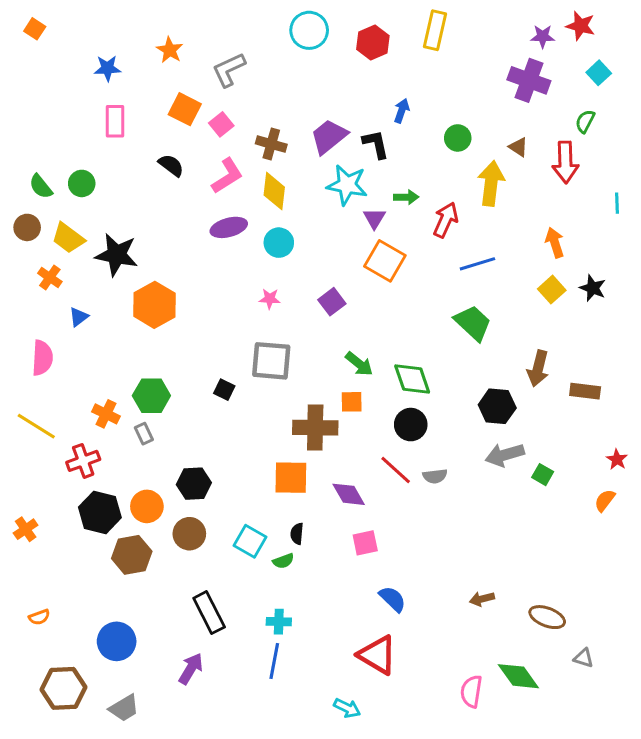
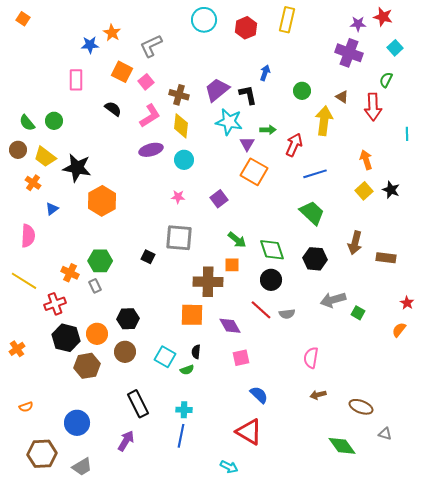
blue star: (107, 68) -> (90, 45), moved
black hexagon: (497, 406) -> (315, 259), moved
pink semicircle: (471, 691) -> (311, 358), moved

